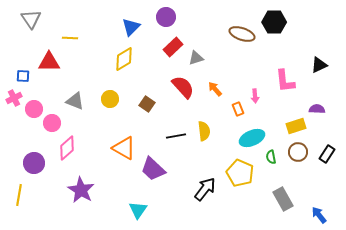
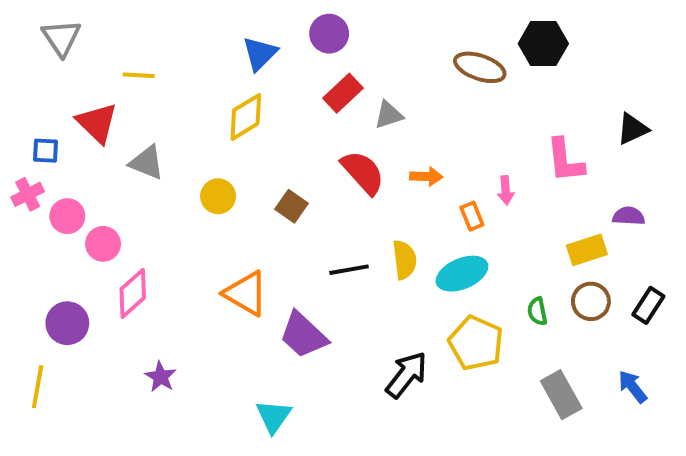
red triangle: (49, 62) -> (97, 123), turned 45
orange arrow: (215, 89) -> (426, 176), turned 133
gray triangle: (75, 101) -> (147, 163), moved
cyan ellipse: (252, 138) -> (462, 274), moved
purple star: (81, 190) -> (161, 377), size x0.6
blue arrow: (319, 215) -> (633, 387), moved

